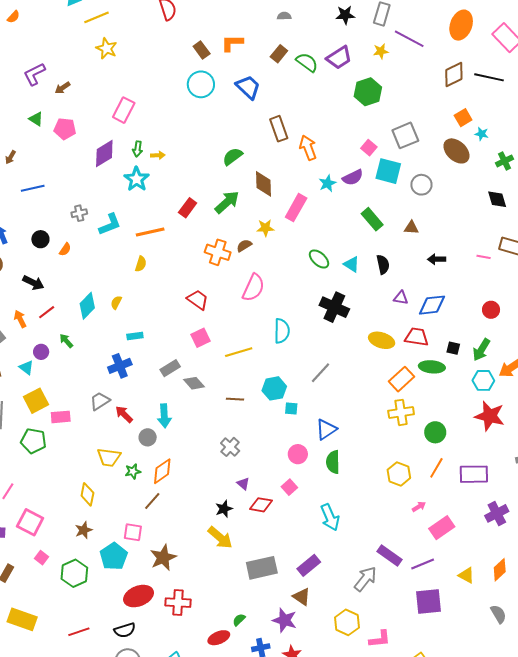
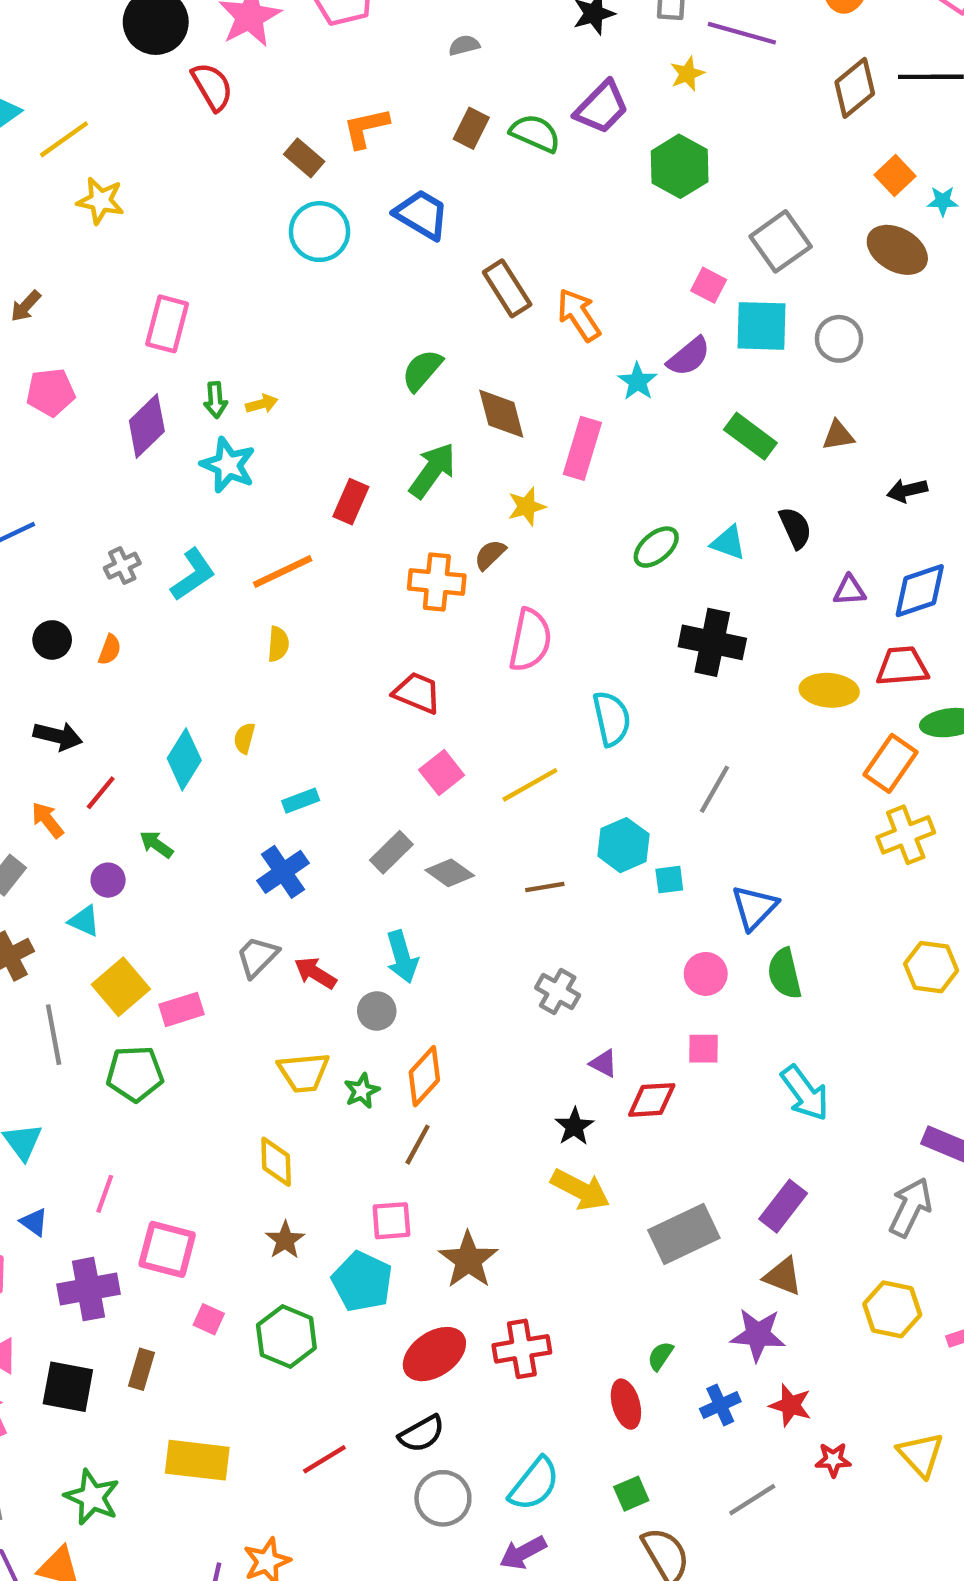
green ellipse: (319, 259) -> (656, 547), turned -70
pink square: (289, 487) -> (704, 1049), turned -35
red ellipse: (219, 638) -> (626, 1404), turned -70

